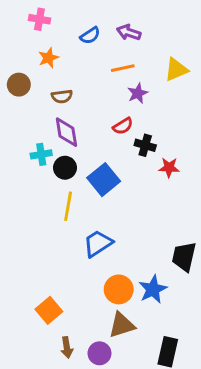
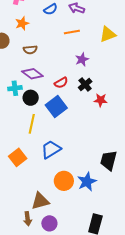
purple star: (138, 93) -> (82, 59), moved
red semicircle: (123, 126) -> (61, 83), moved
purple diamond: (66, 132) -> (32, 74), turned -45
black cross: (145, 145) -> (85, 85), turned 32
orange square: (49, 310) -> (18, 157), moved
brown triangle: (122, 325) -> (40, 201), moved

